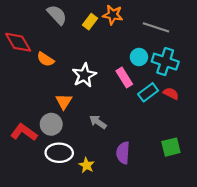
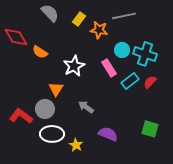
orange star: (113, 15) -> (99, 30), moved
gray line: (156, 27) -> (124, 16), moved, turned -30
red semicircle: (171, 93) -> (150, 82), turned -72
green square: (171, 147) -> (150, 129), turned 30
purple semicircle: (123, 153) -> (108, 134), turned 108

